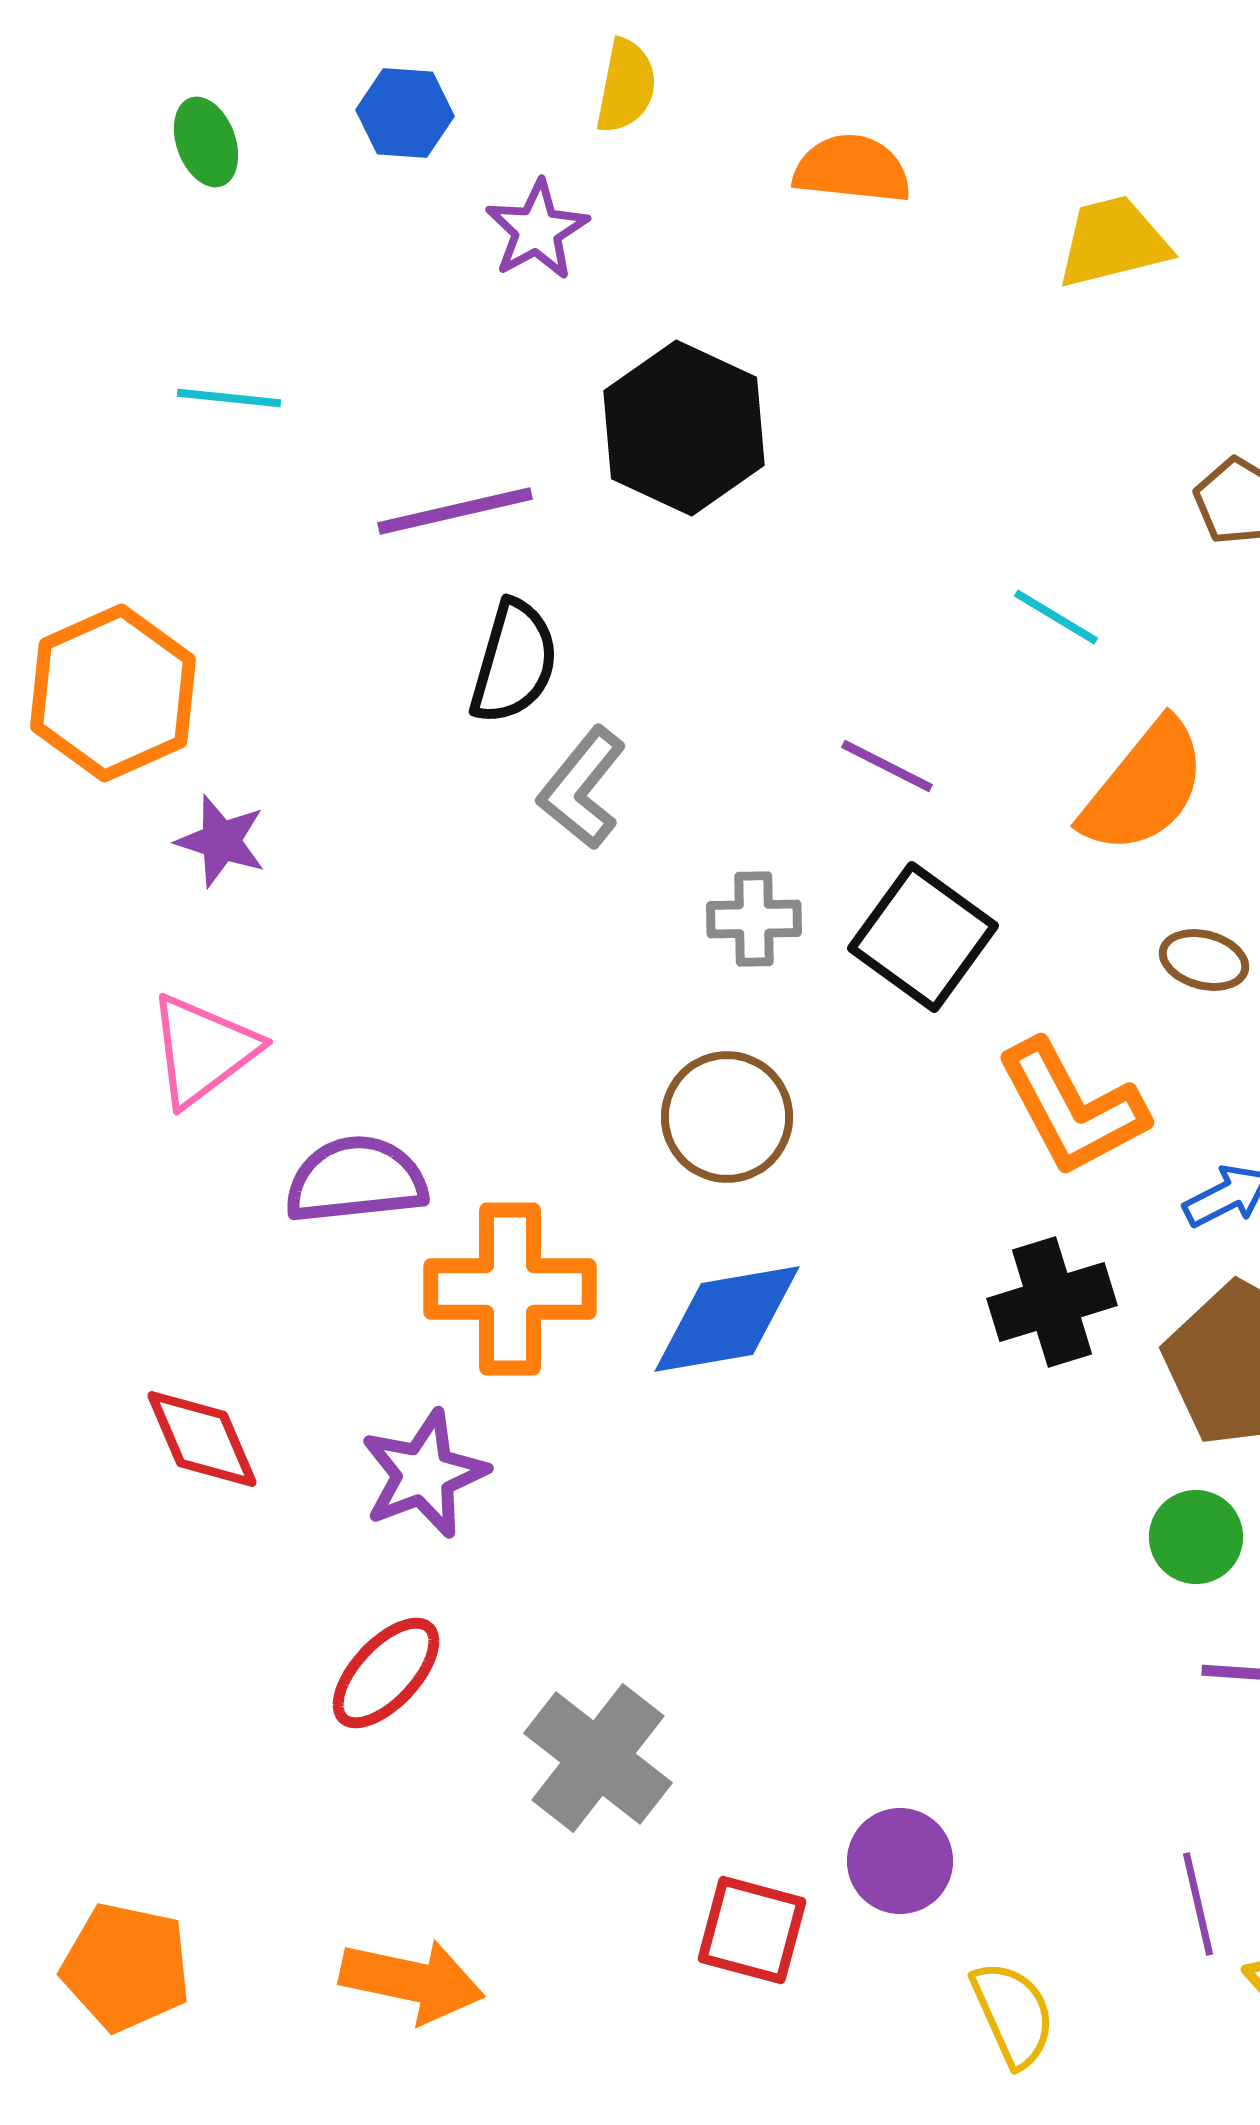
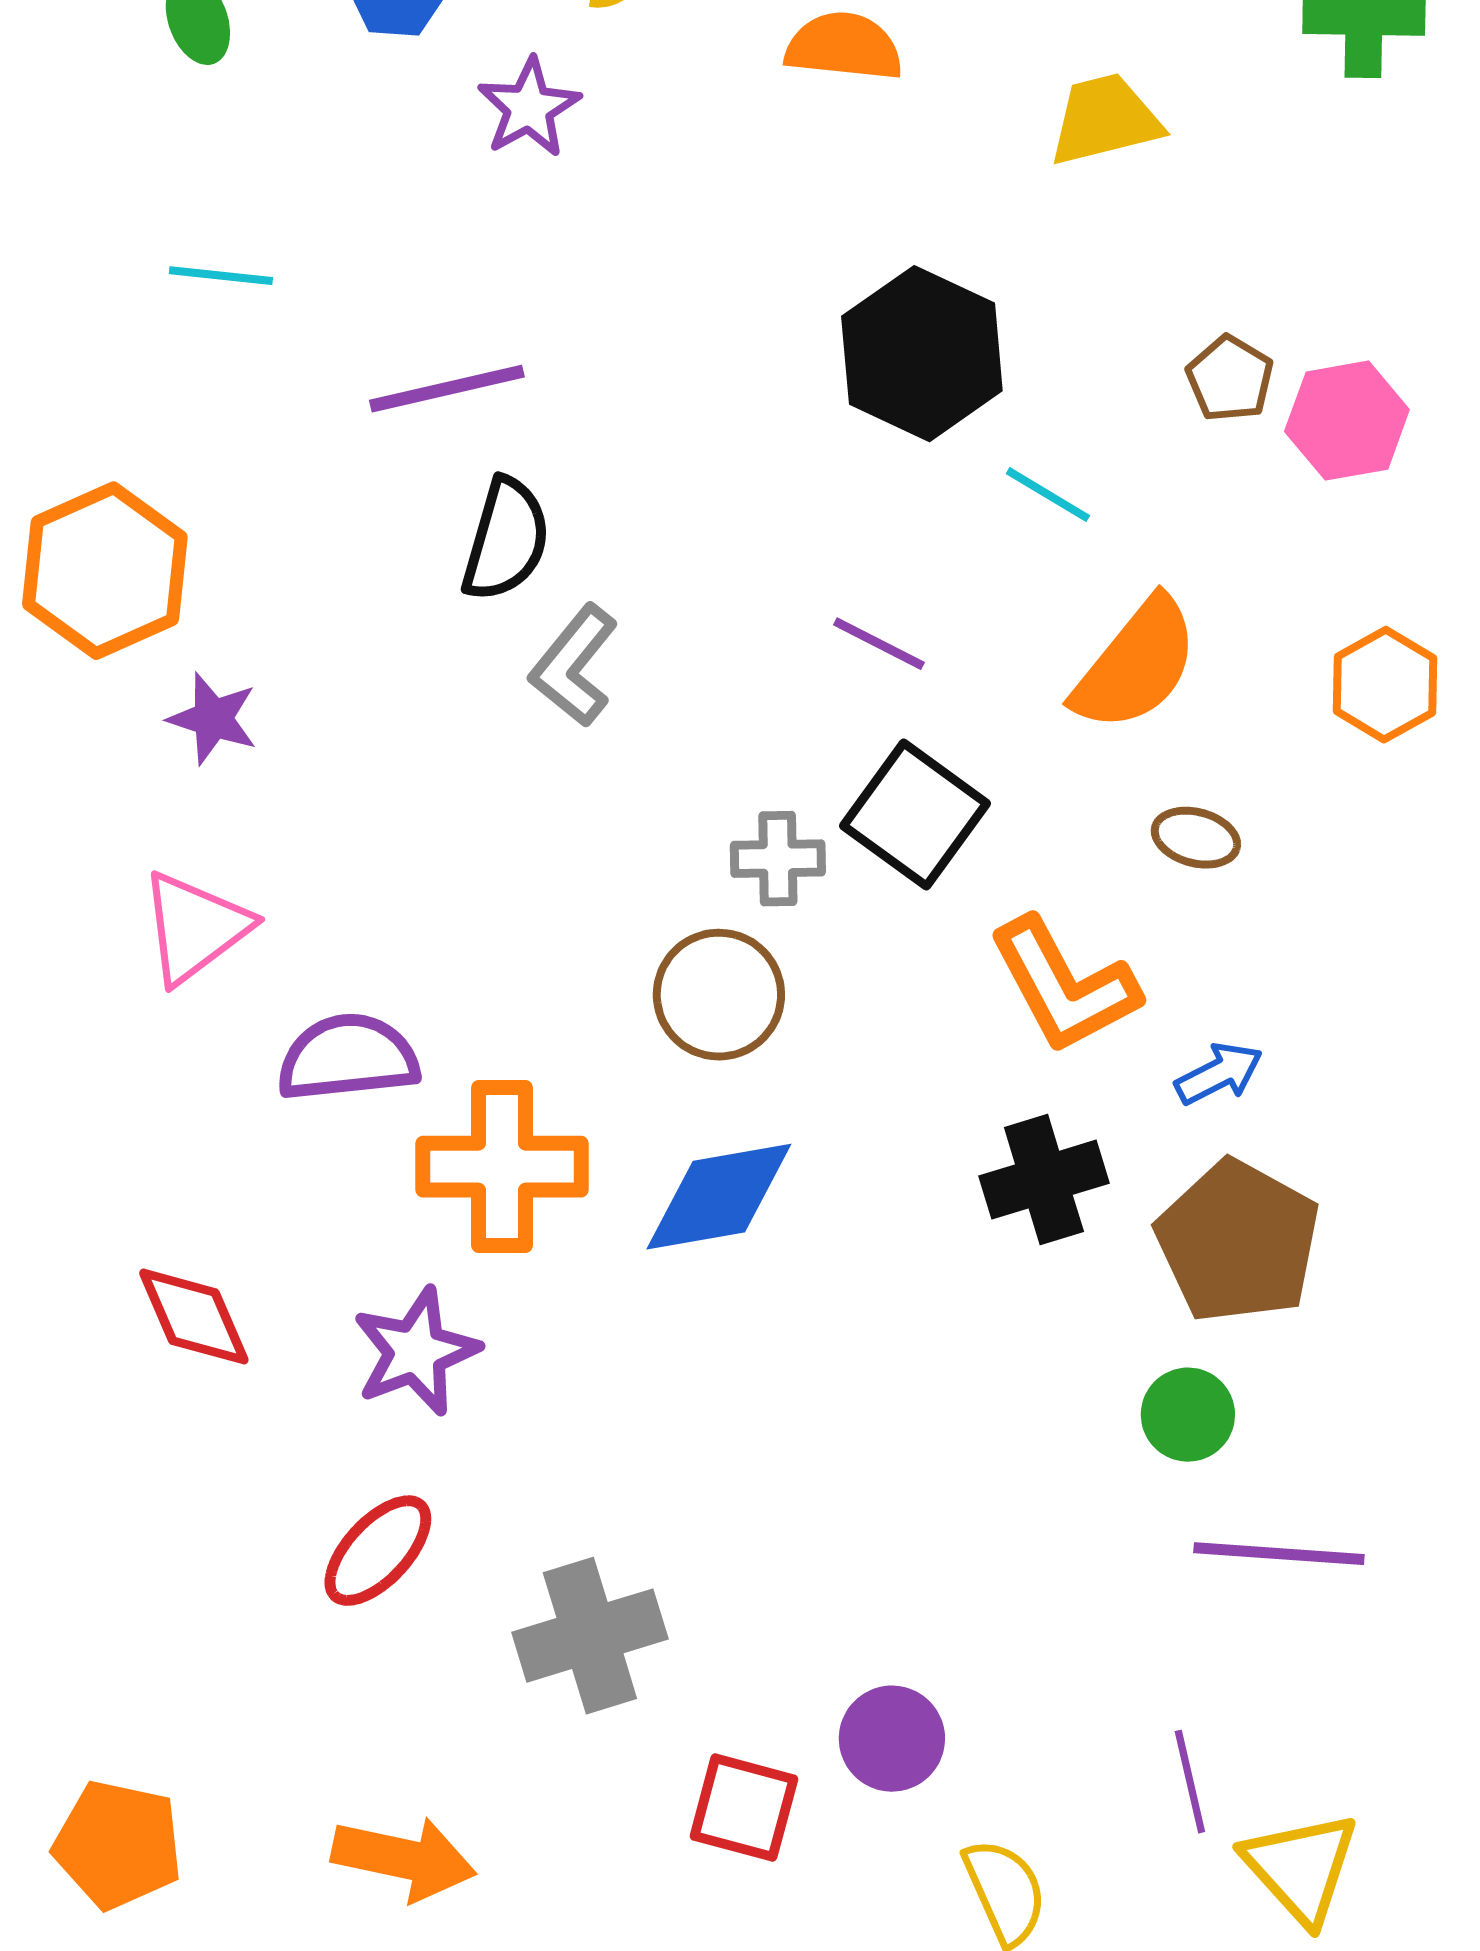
black hexagon: (684, 428) -> (922, 354), moved
gray cross: (754, 919) -> (778, 859), moved
gray cross: (598, 1758) -> (590, 1636), turned 35

